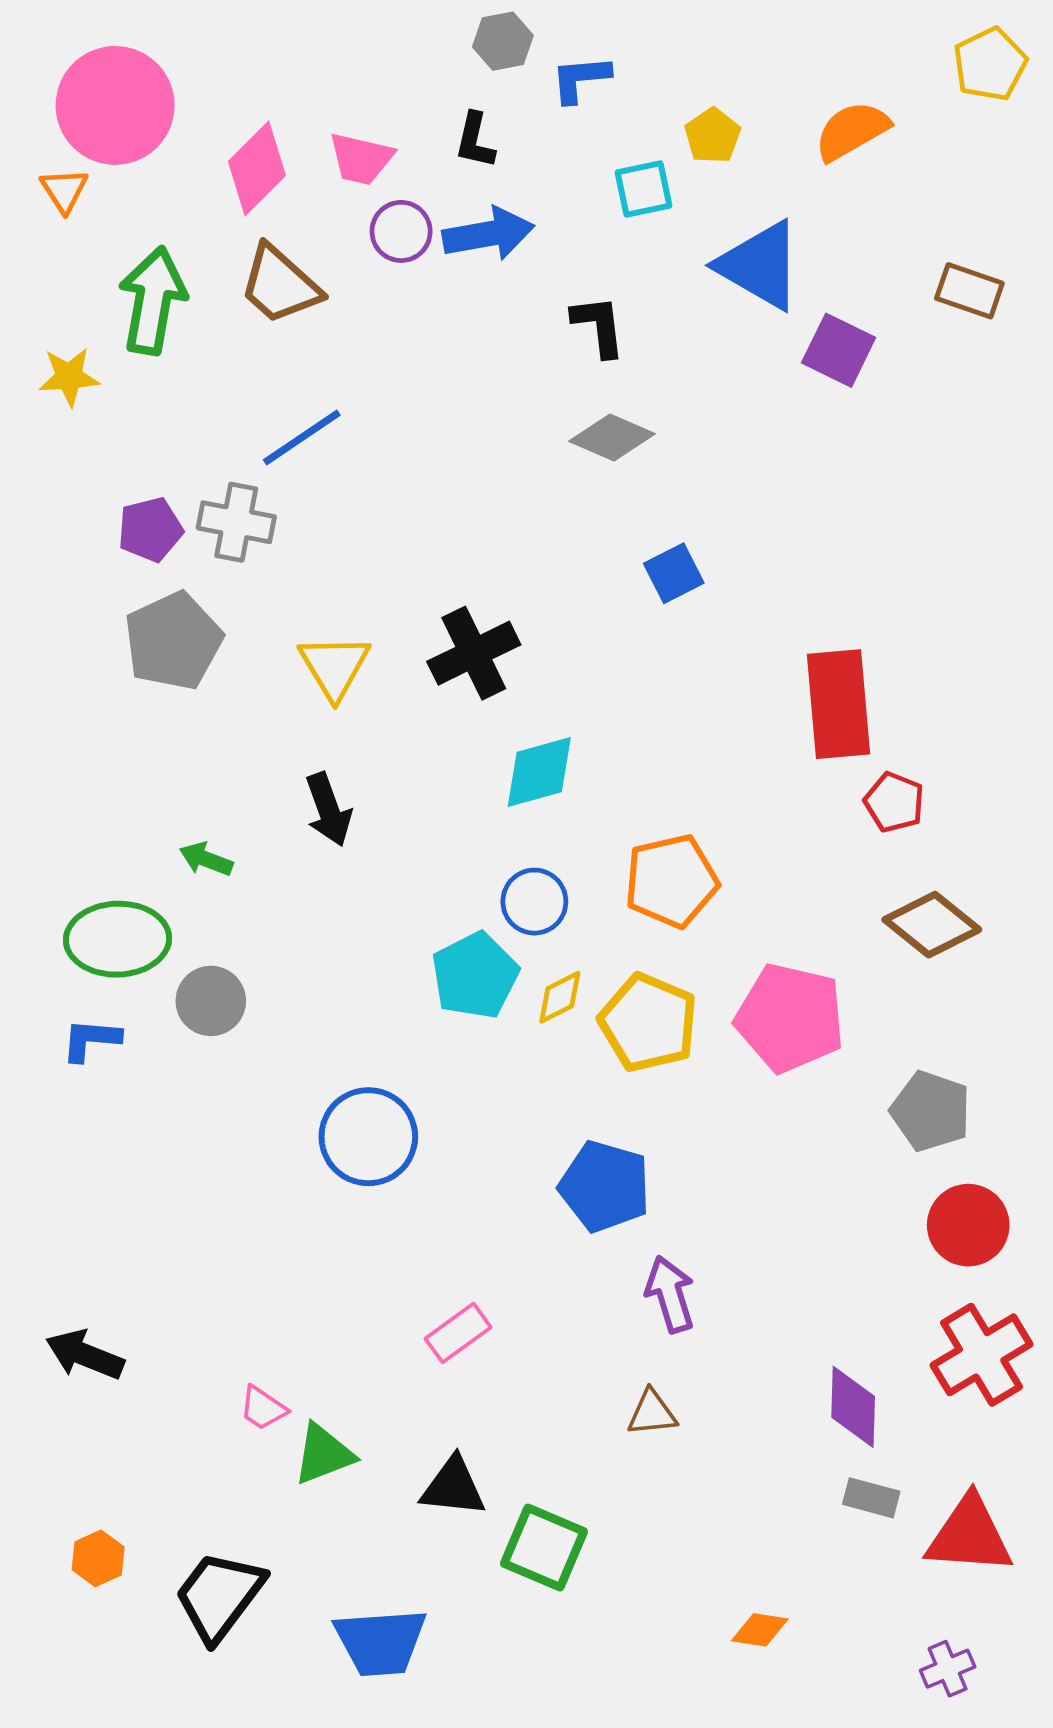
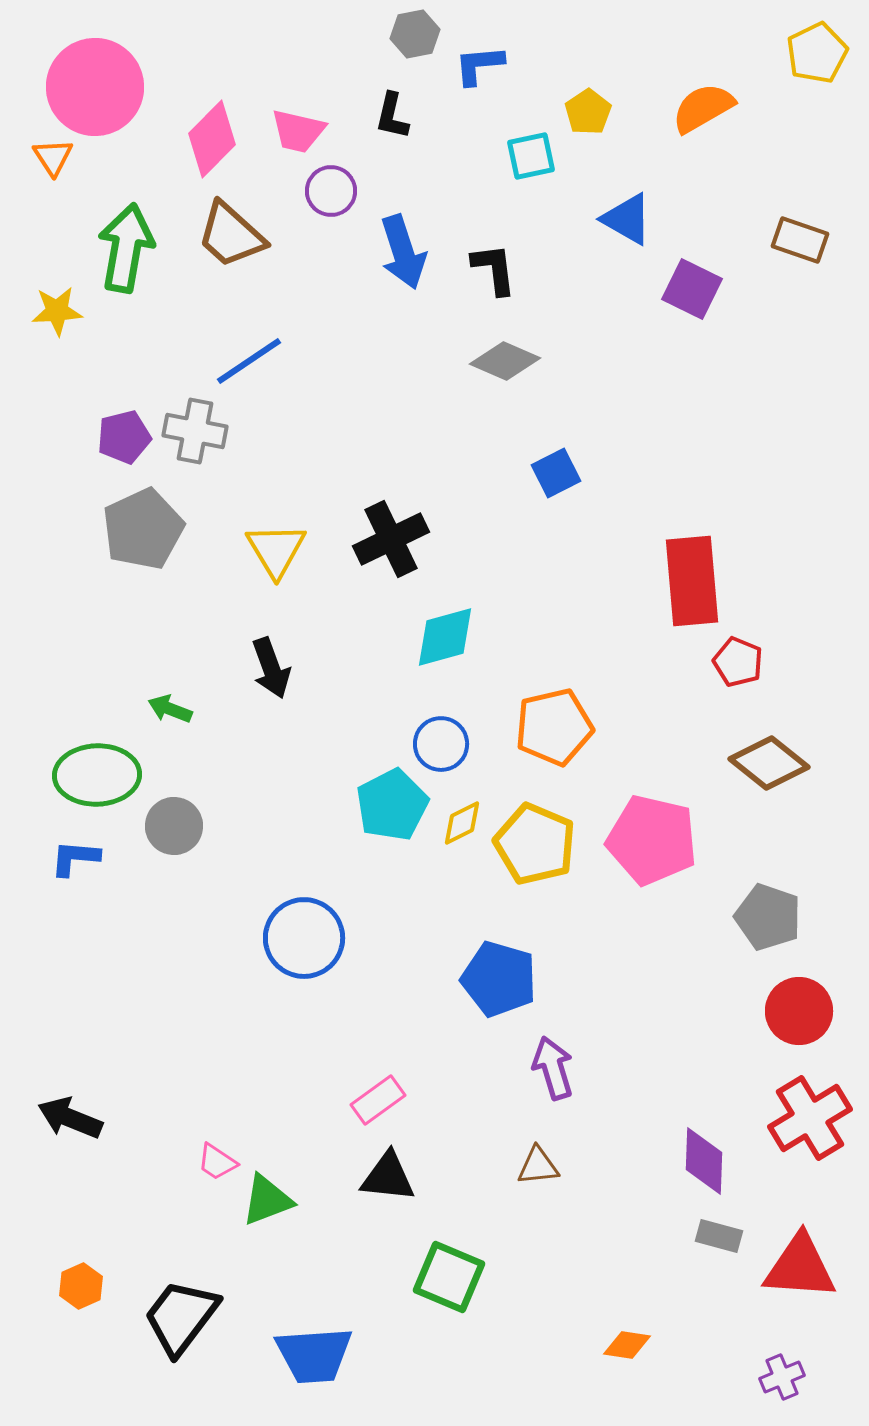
blue arrow: (488, 234) -> (403, 252), moved, turned 82
blue triangle: (760, 265) -> (627, 219), size x0.7
black triangle: (453, 1487) -> (388, 1177), moved

